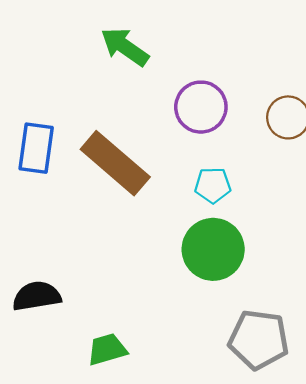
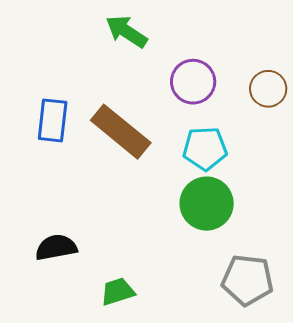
cyan pentagon: (213, 185) -> (205, 149), size x1.4

